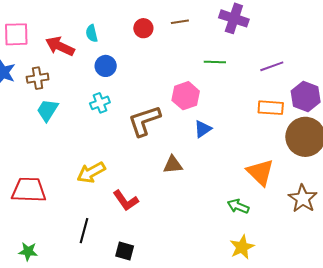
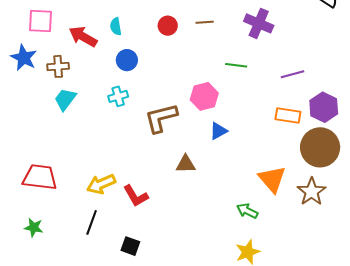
yellow arrow: (91, 172) -> (101, 184), moved
brown star: (303, 199) -> (312, 192), moved
green star: (28, 251) -> (34, 227), moved

